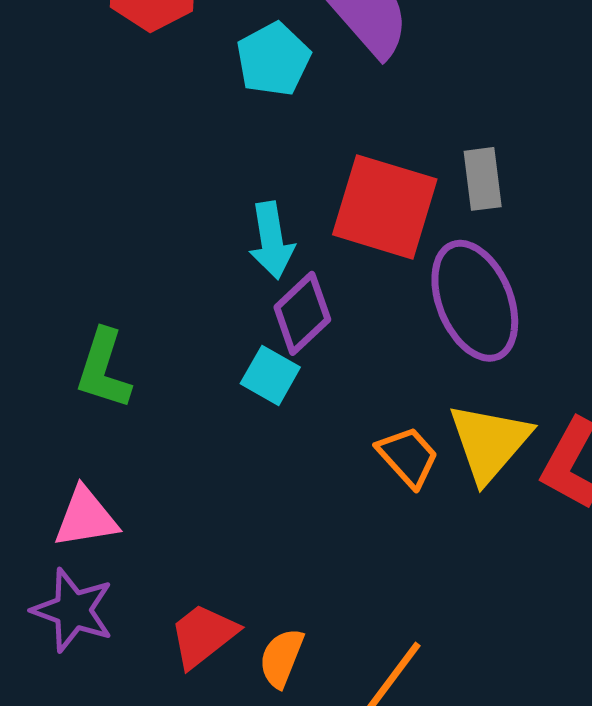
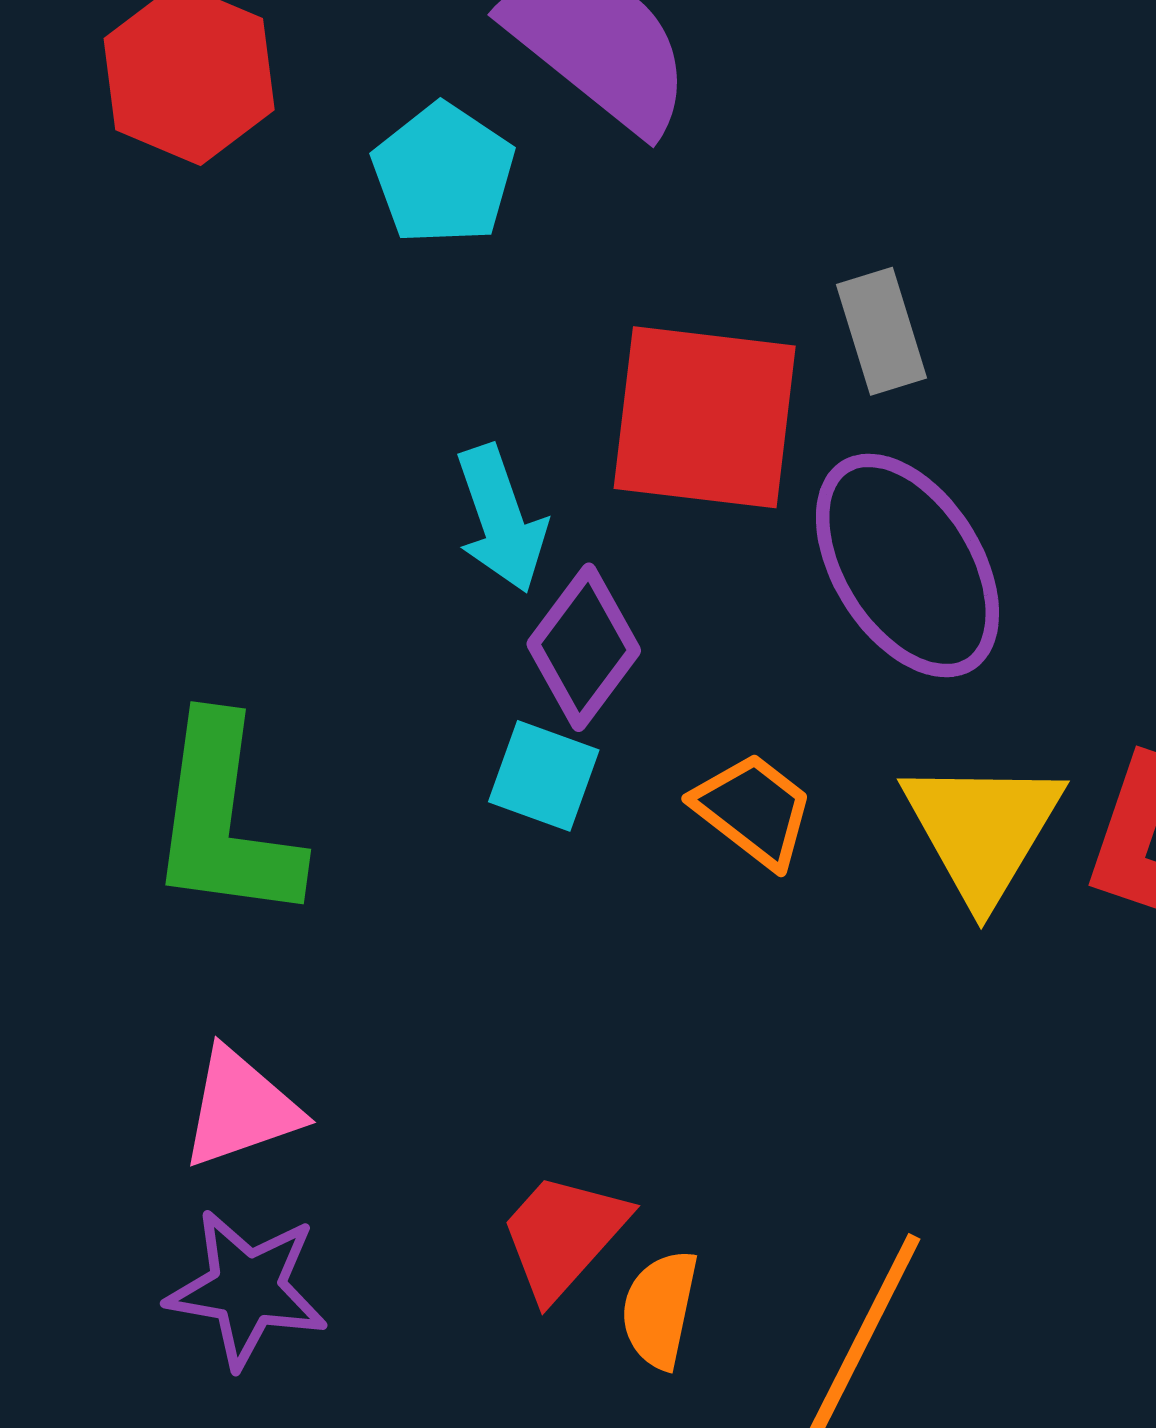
green L-shape: (103, 369) -> (224, 820), size x1.4
orange trapezoid: (408, 457) -> (754, 810), moved
red trapezoid: (203, 635) -> (563, 1235), moved

